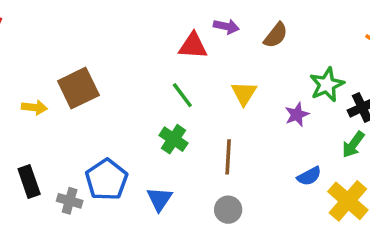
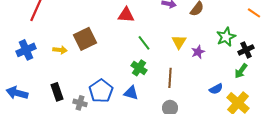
red triangle: (193, 46) -> (126, 15), moved
purple star: (297, 115) -> (198, 52), moved
blue triangle: (159, 199) -> (131, 93), moved, turned -49

